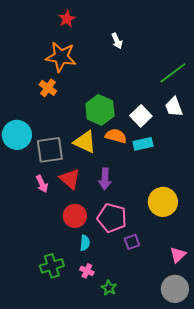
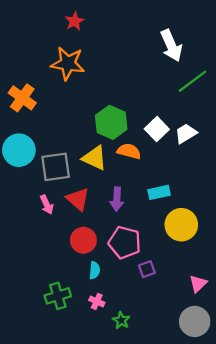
white arrow: (117, 41) -> (171, 46), moved, size x1.8
orange cross: (48, 88) -> (22, 98), moved, size x1.4
white trapezoid: (174, 107) -> (186, 133), moved, turned 80
cyan rectangle: (143, 144) -> (159, 192), moved

